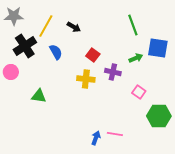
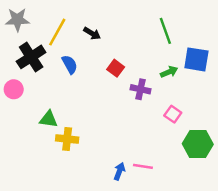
yellow cross: (86, 79) -> (67, 139), moved

